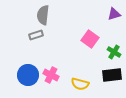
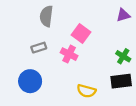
gray rectangle: (36, 35) -> (39, 48), moved
pink square: (90, 39) -> (81, 34), moved
pink cross: (51, 75) -> (69, 54), moved

